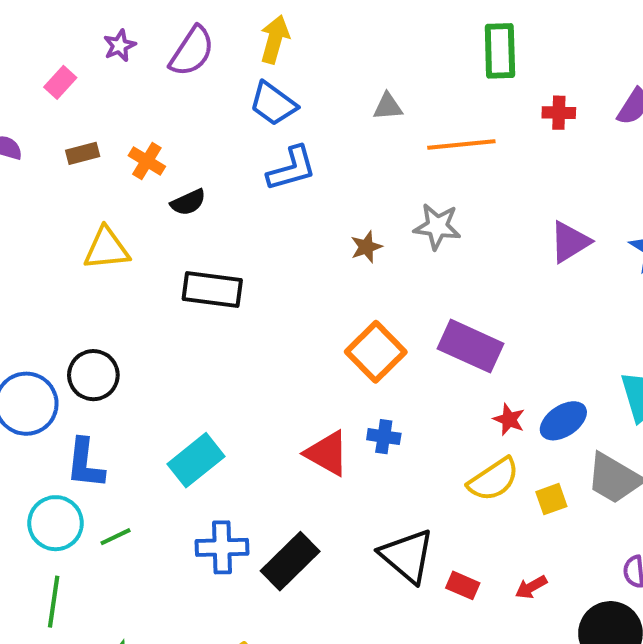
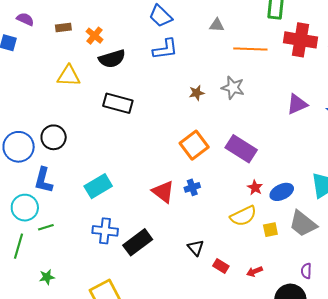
red cross: (559, 113) -> (301, 40), size x2.0
black semicircle: (188, 202) -> (112, 59), size x1.5
blue cross: (384, 437) -> (192, 187), turned -35
green line: (116, 537) -> (46, 227), moved
black triangle: (407, 556) -> (196, 248), size x0.6

